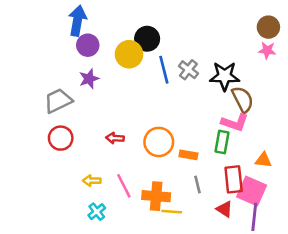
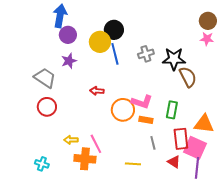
blue line: (164, 70) -> (115, 54), moved
gray cross: (188, 70) -> (146, 54), turned 35
gray trapezoid: (58, 101) -> (45, 78), turned 60
pink L-shape: (235, 123) -> (142, 102), moved
red arrow: (115, 138) -> (97, 91), moved
orange triangle: (263, 160) -> (204, 124), size x1.5
orange cross: (156, 196) -> (85, 159), moved
cyan cross: (97, 212) -> (42, 164), moved, turned -32

